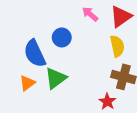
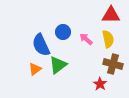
pink arrow: (90, 14) -> (86, 39), moved
red triangle: (121, 17) -> (111, 15), turned 36

